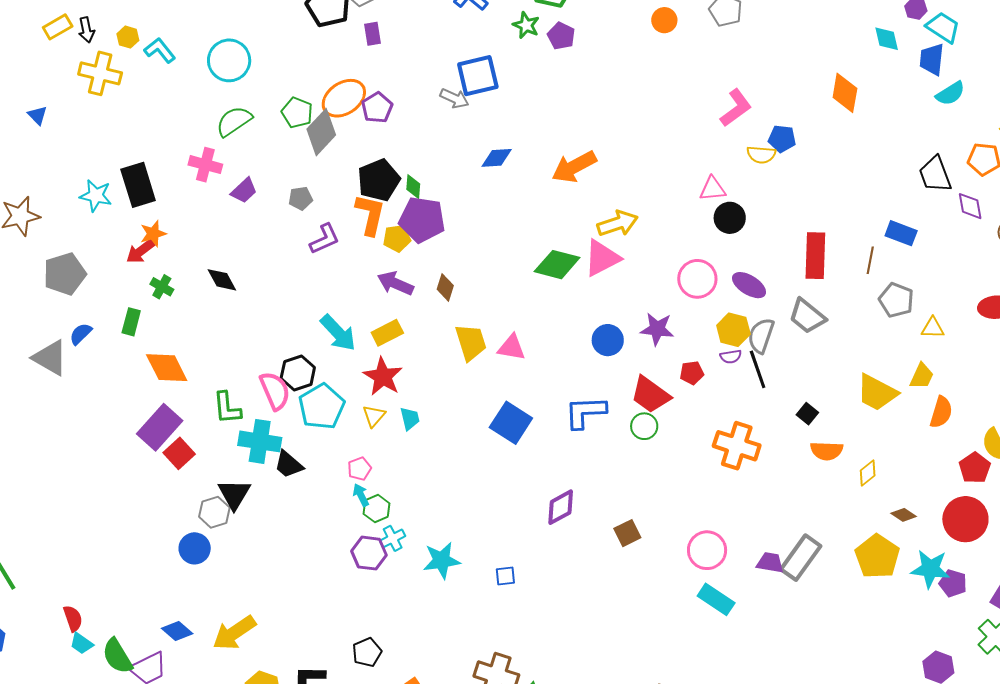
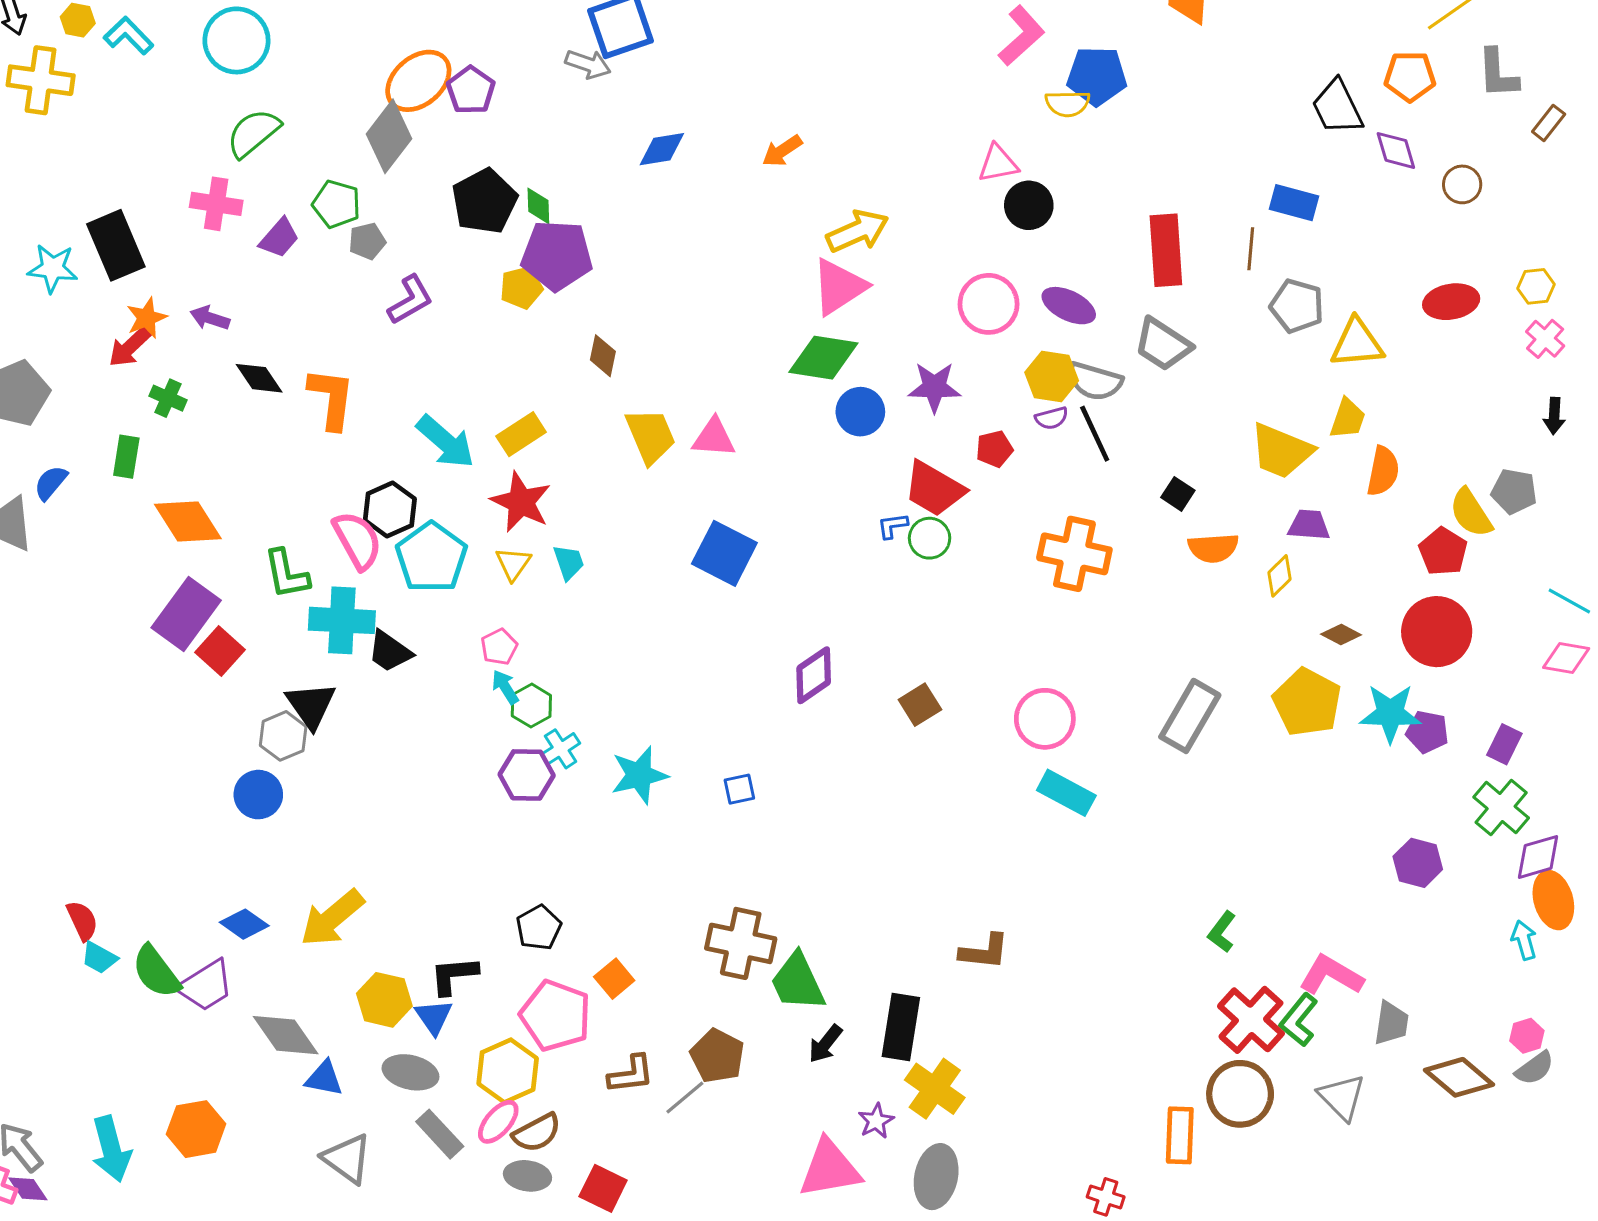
green pentagon: (297, 113) -> (336, 204), moved
blue pentagon: (782, 139) -> (1097, 76), size x1.4
orange arrow: (574, 167) -> (782, 151), size x0.6
orange L-shape: (370, 214) -> (331, 398), moved
green diamond: (557, 265) -> (823, 358), moved
purple arrow: (395, 283) -> (210, 318), moved, size x0.7
yellow triangle: (933, 328) -> (1357, 343), size x1.5
gray semicircle: (761, 336) -> (1095, 381), turned -87
blue L-shape: (585, 412) -> (893, 526), moved, size x0.5
purple trapezoid: (770, 563) -> (1309, 525), moved

